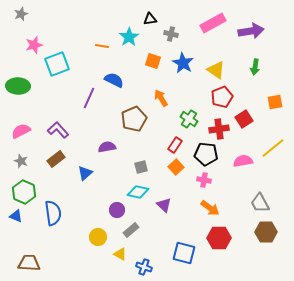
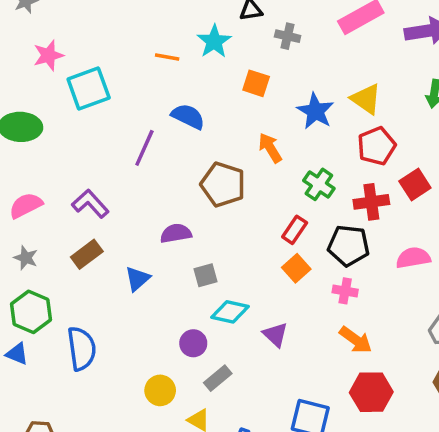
blue star: (183, 63) -> (315, 111), moved
brown pentagon: (134, 119) -> (223, 184), turned -30
gray square: (141, 167) -> (206, 275), moved

